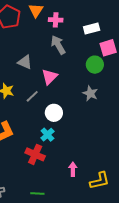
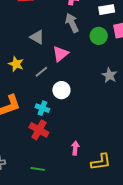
green circle: (95, 65) -> (99, 36), moved
gray star: (90, 93) -> (109, 75), moved
cyan cross: (47, 135) -> (42, 108), moved, turned -32

